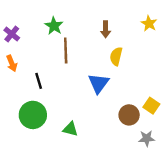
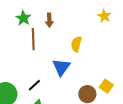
brown arrow: (106, 29) -> (49, 20), moved
black line: (39, 81) -> (34, 85), moved, turned 64

